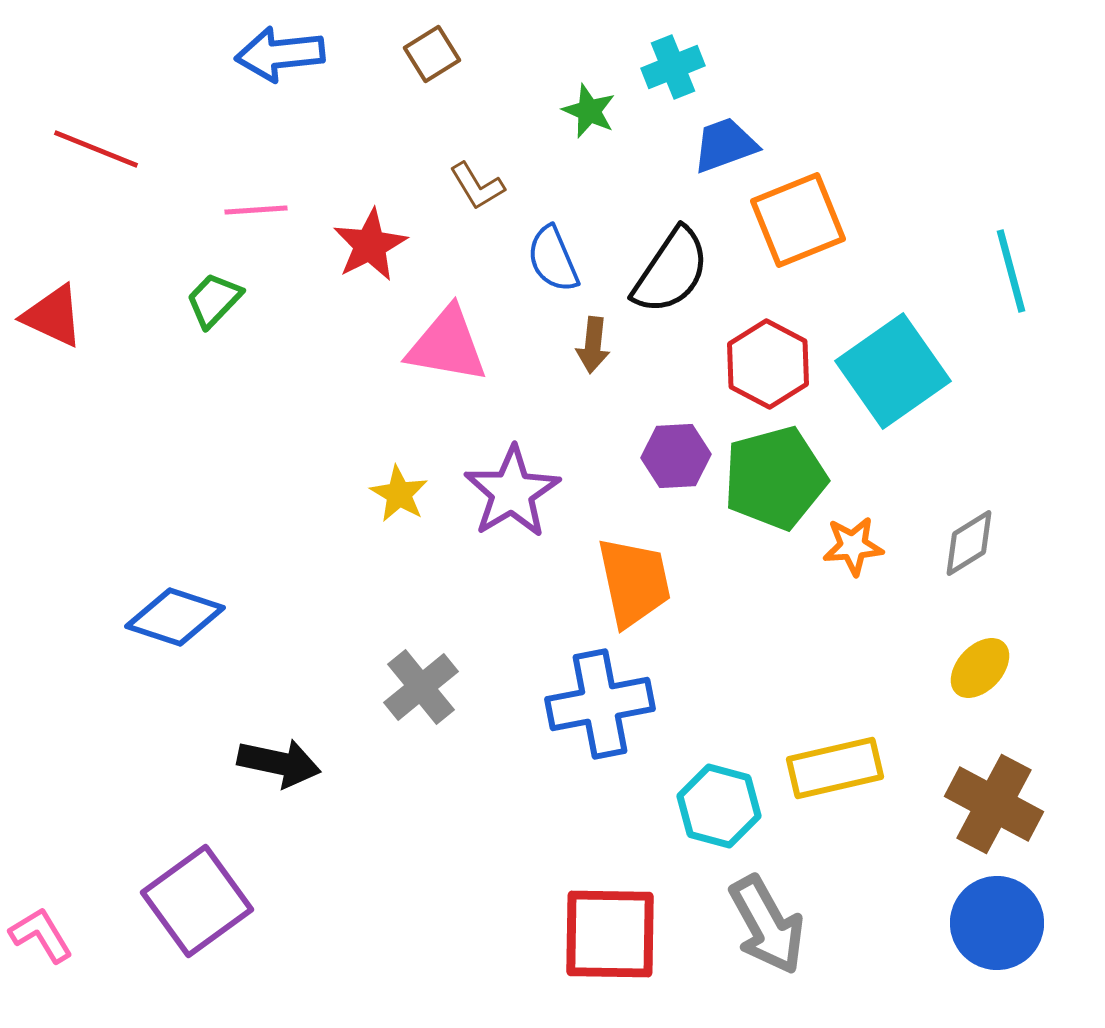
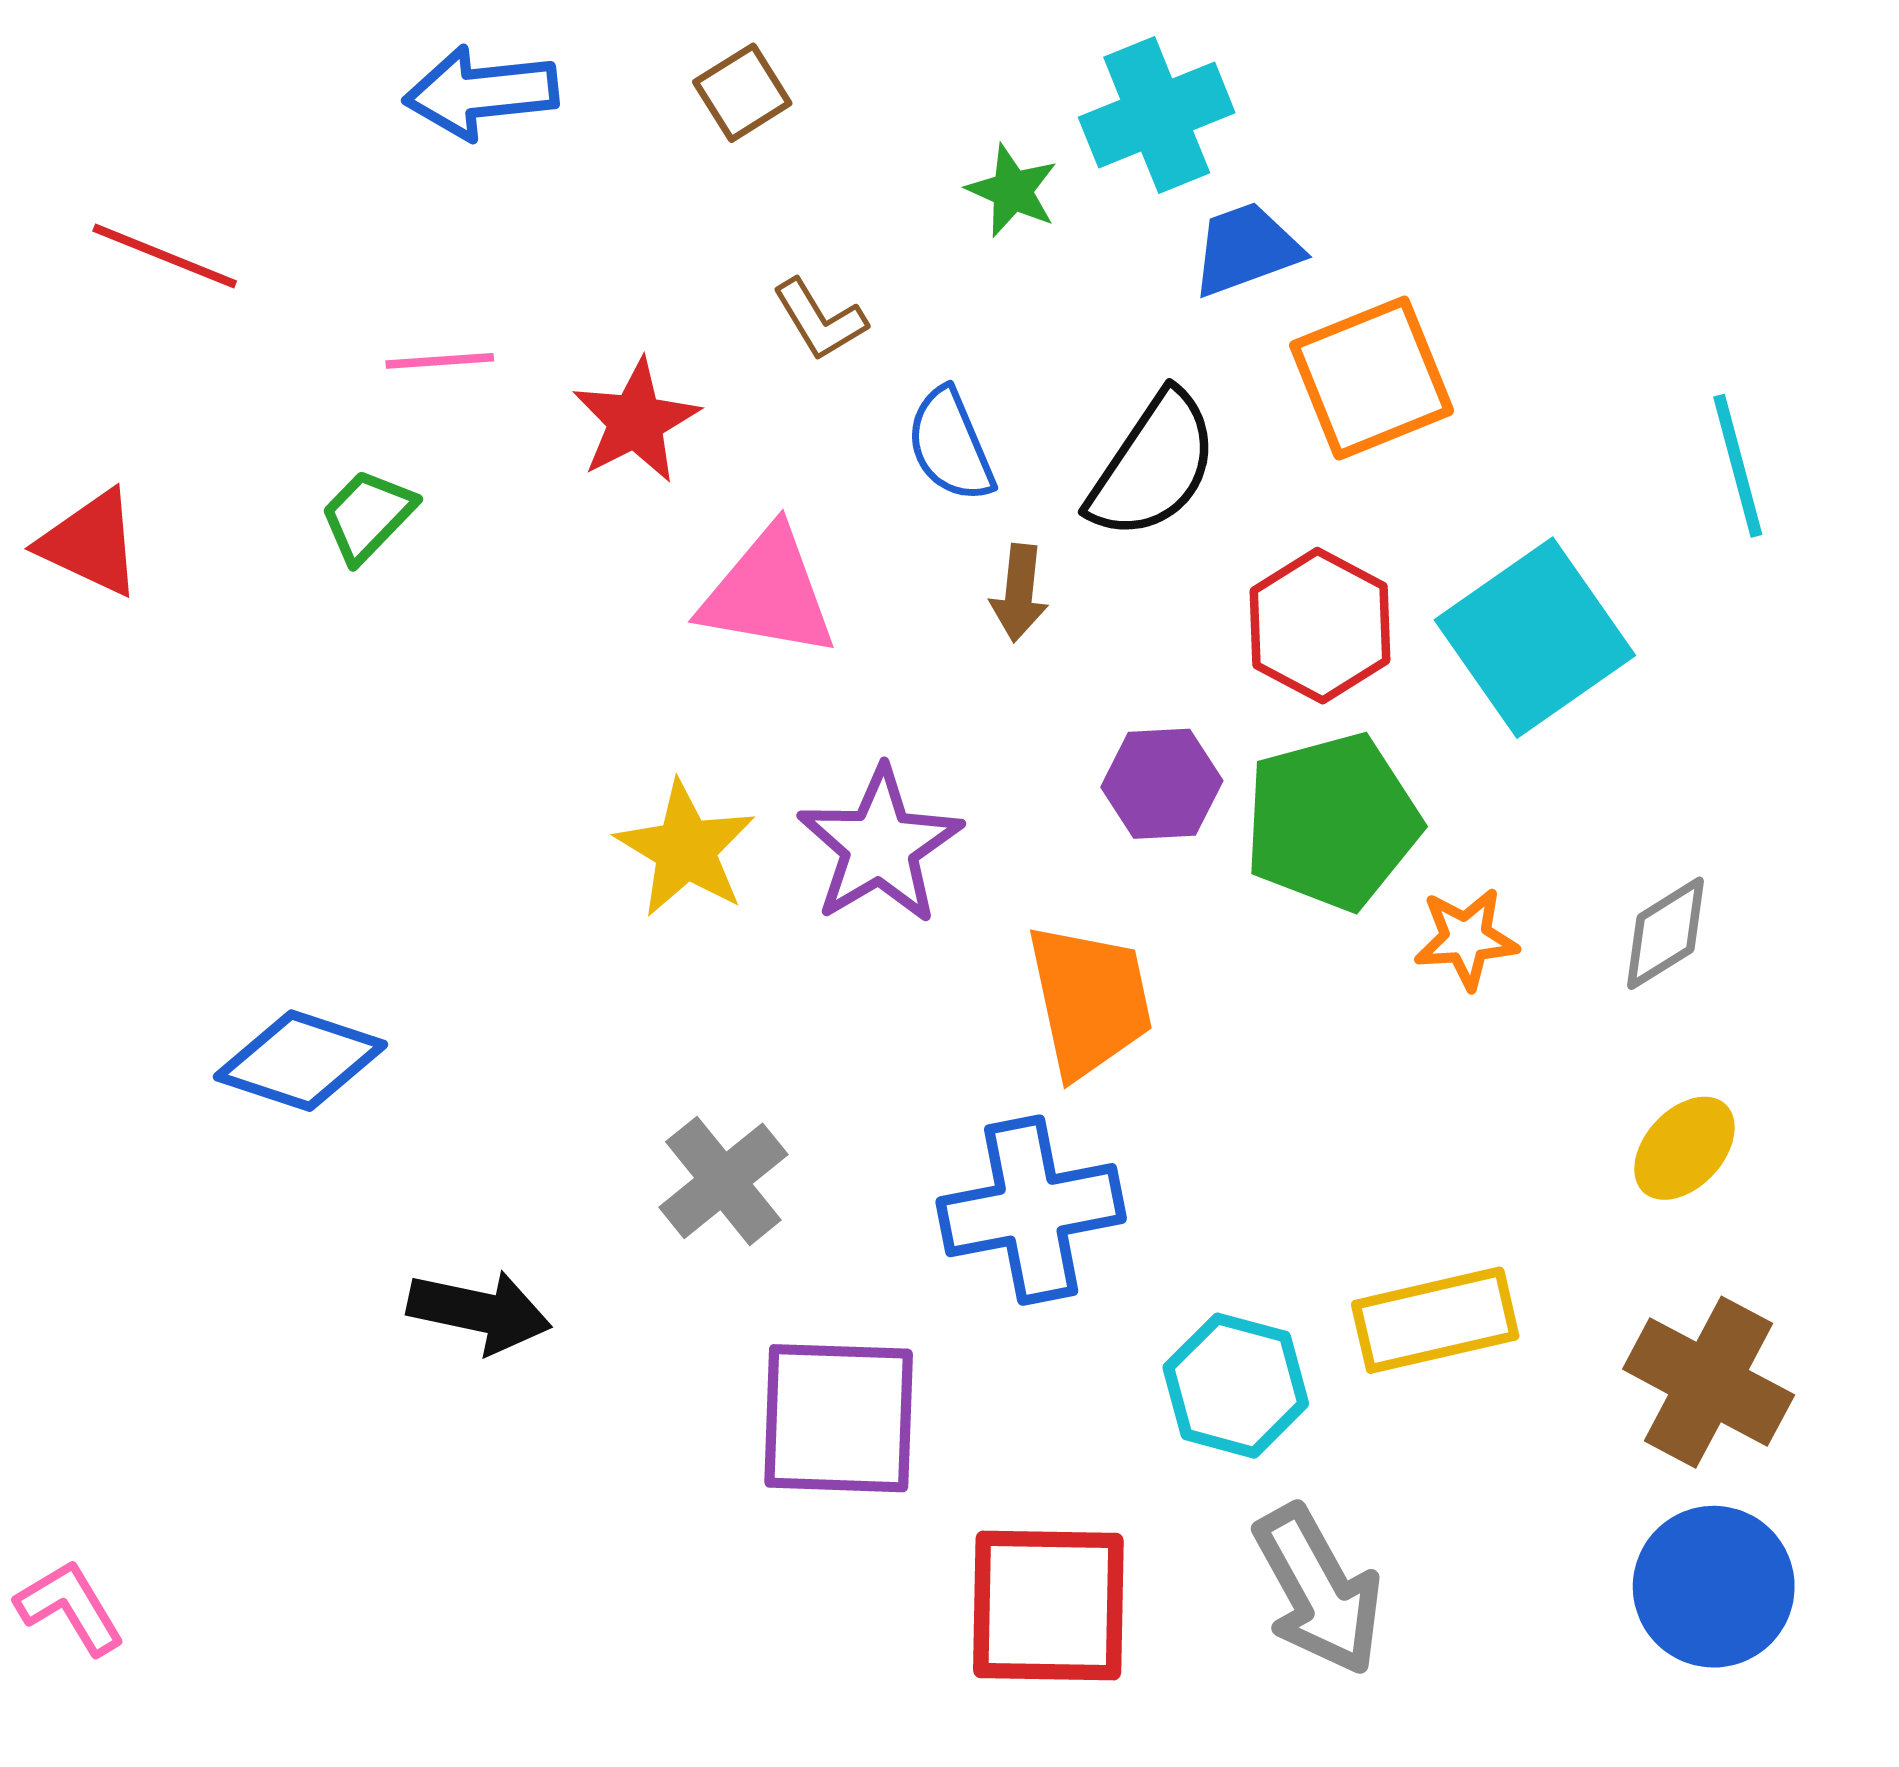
cyan cross: (673, 67) -> (1157, 115), size x1.4
yellow star: (399, 494) -> (686, 849), size x1.4
purple square: (197, 901) -> (839, 1418), moved, turned 38

